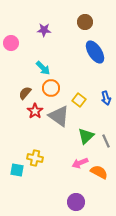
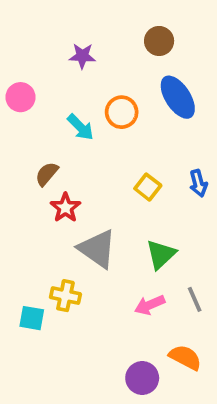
pink circle: (11, 43) -> (21, 97), moved
orange circle: (51, 88) -> (122, 112), moved
gray triangle: (59, 116) -> (97, 249), moved
gray line: (106, 141) -> (195, 299), moved
orange semicircle: (99, 172) -> (185, 357), moved

